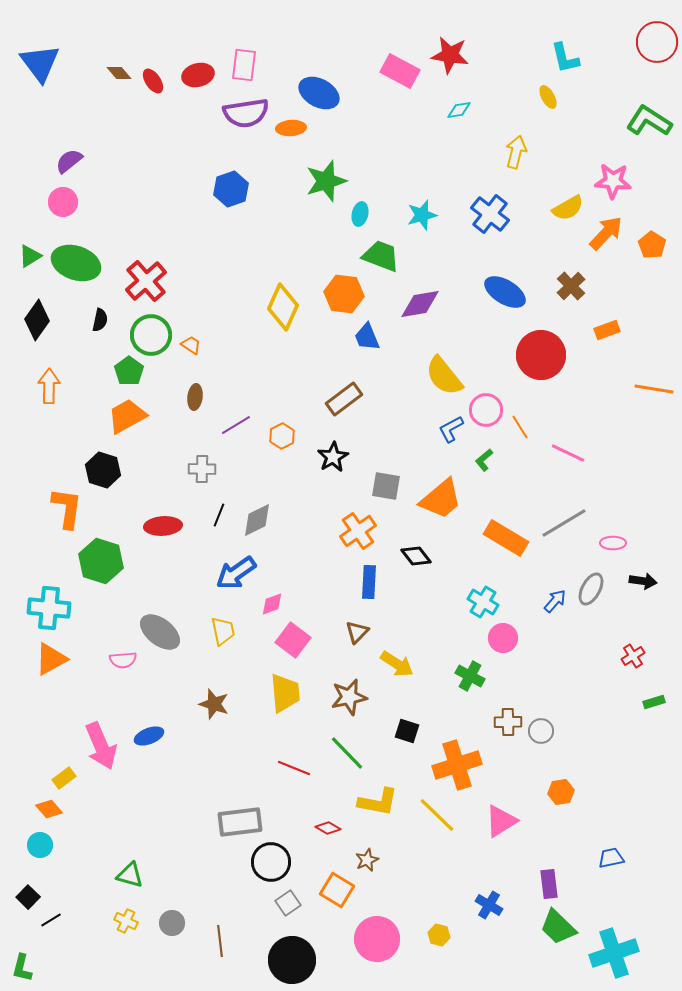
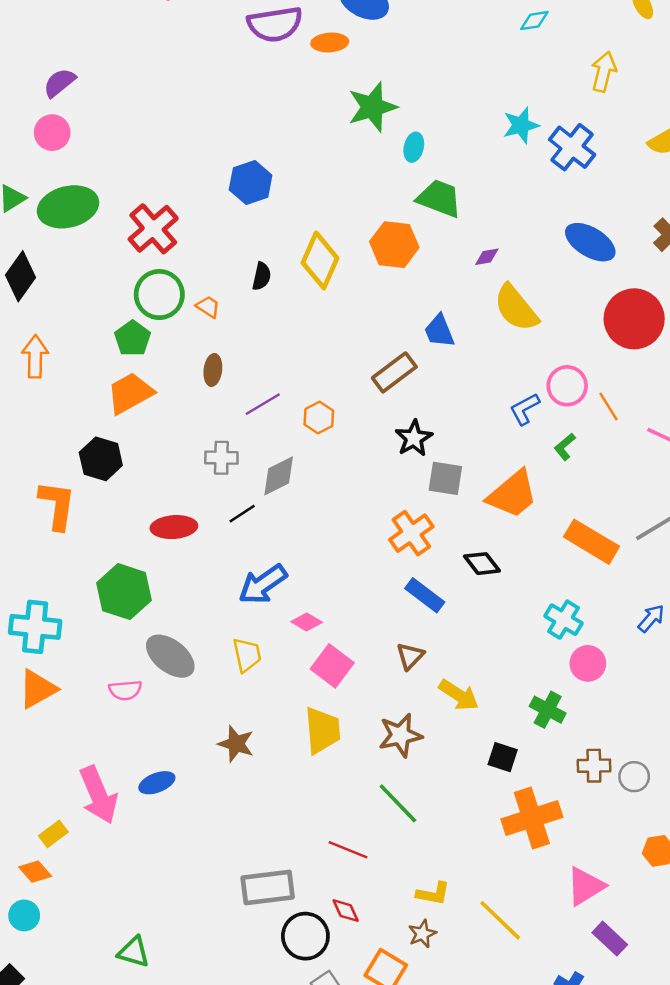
blue hexagon: (231, 189) -> (251, 183), moved
cyan star: (422, 215) -> (521, 125), moved
green ellipse: (76, 263) -> (68, 207), turned -33
purple diamond: (420, 304) -> (487, 257), size x0.5
black semicircle: (100, 320) -> (262, 276), moved
blue trapezoid: (367, 337) -> (439, 331), moved
yellow semicircle: (444, 376) -> (516, 308), moved
black star: (333, 457) -> (414, 438), moved
black line: (219, 515) -> (242, 514), turned 35
gray diamond: (257, 520) -> (279, 476), moved
green hexagon: (101, 561) -> (124, 592), moved
blue rectangle: (369, 582) -> (425, 595), turned -56
pink diamond: (272, 604) -> (307, 622), turned 50
black square: (407, 731) -> (503, 757), moved
red line: (294, 768) -> (348, 850), moved
yellow L-shape: (378, 802) -> (433, 894), moved, size x0.7
yellow line: (437, 815) -> (500, 920), moved
red diamond: (328, 828) -> (346, 911), moved, turned 35
purple rectangle: (549, 884) -> (610, 939), moved, turned -40

